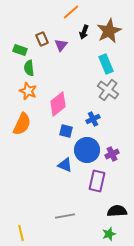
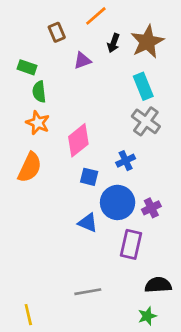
brown rectangle: (42, 39) -> (57, 32), moved
purple triangle: (61, 45) -> (82, 61), turned 32

